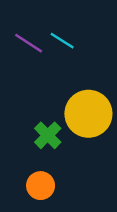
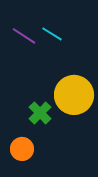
orange circle: (41, 186) -> (22, 149), moved

